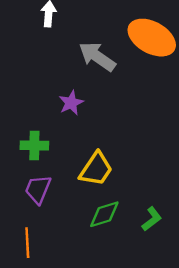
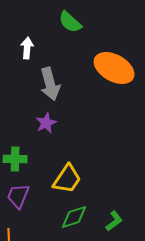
gray arrow: (97, 57) -> (50, 84), moved, turned -140

